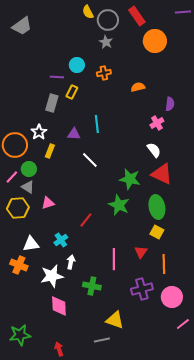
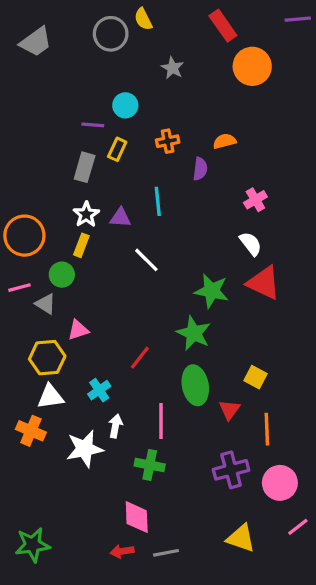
gray circle: (108, 20) -> (111, 34), moved
orange cross: (104, 73) -> (168, 141), moved
purple semicircle: (170, 104) -> (200, 169), moved
white star: (39, 132) -> (86, 214), moved
green circle: (29, 169) -> (62, 275), moved
pink line: (12, 177) -> (20, 288), turned 32
green ellipse: (157, 207) -> (195, 385), moved
yellow hexagon: (18, 208) -> (47, 358), moved
pink line: (114, 259) -> (161, 421), moved
pink diamond: (59, 306) -> (137, 517), moved
yellow triangle: (115, 320) -> (241, 538), moved
red arrow: (59, 349) -> (122, 551), moved, turned -80

